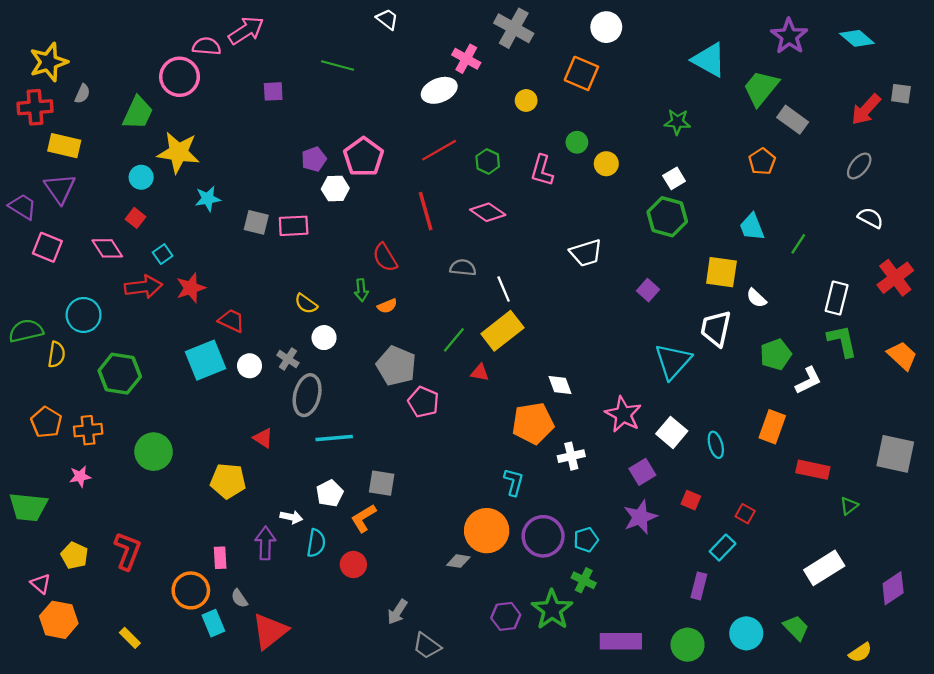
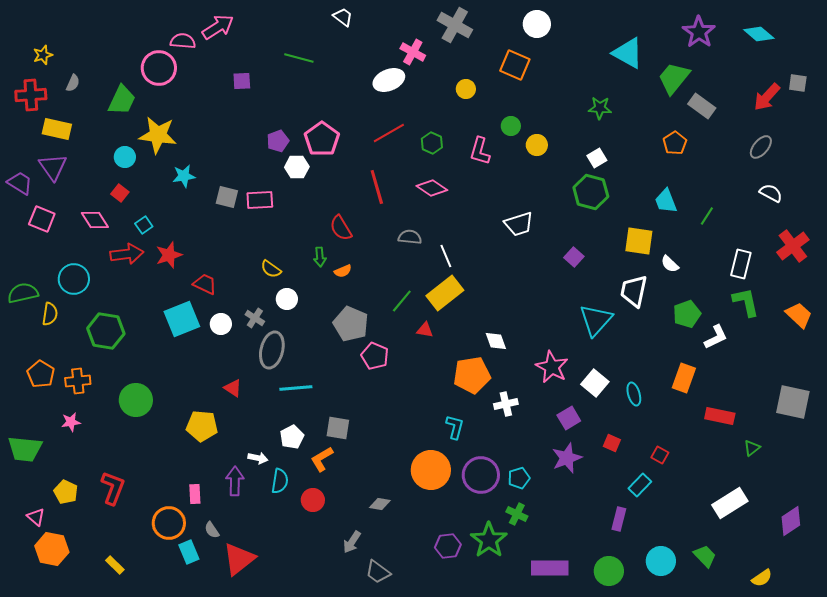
yellow star: (49, 62) -> (43, 55), size x0.6
gray diamond: (458, 561) -> (380, 504), moved

